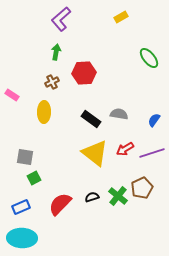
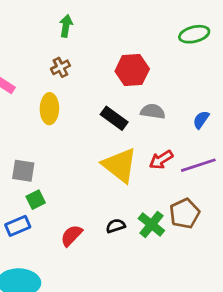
green ellipse: (149, 58) -> (194, 34), turned -65
red hexagon: (84, 73) -> (132, 70), moved
red semicircle: (60, 204) -> (71, 235), size x0.7
blue rectangle: (21, 207) -> (18, 226), moved

